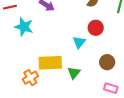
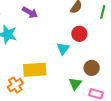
green triangle: (74, 73) -> (75, 84), moved

